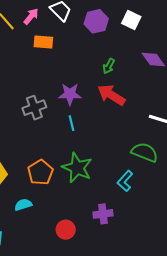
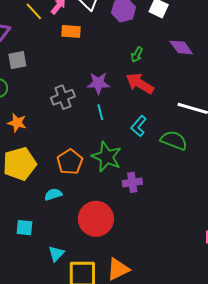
cyan L-shape: (125, 181) -> (139, 126), moved
purple cross: (103, 214) -> (132, 182), moved
red circle: (66, 230) -> (96, 219), size x1.8

